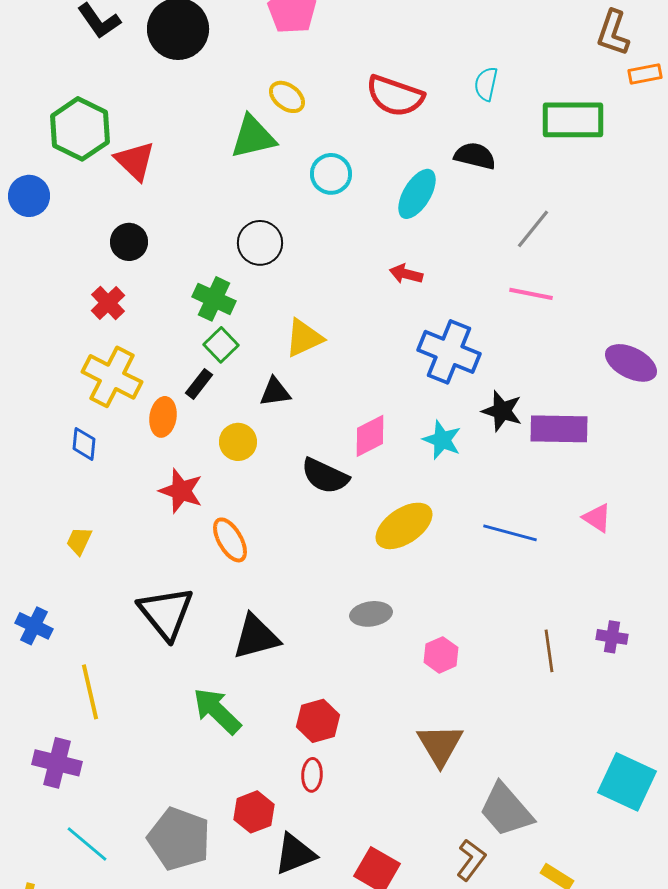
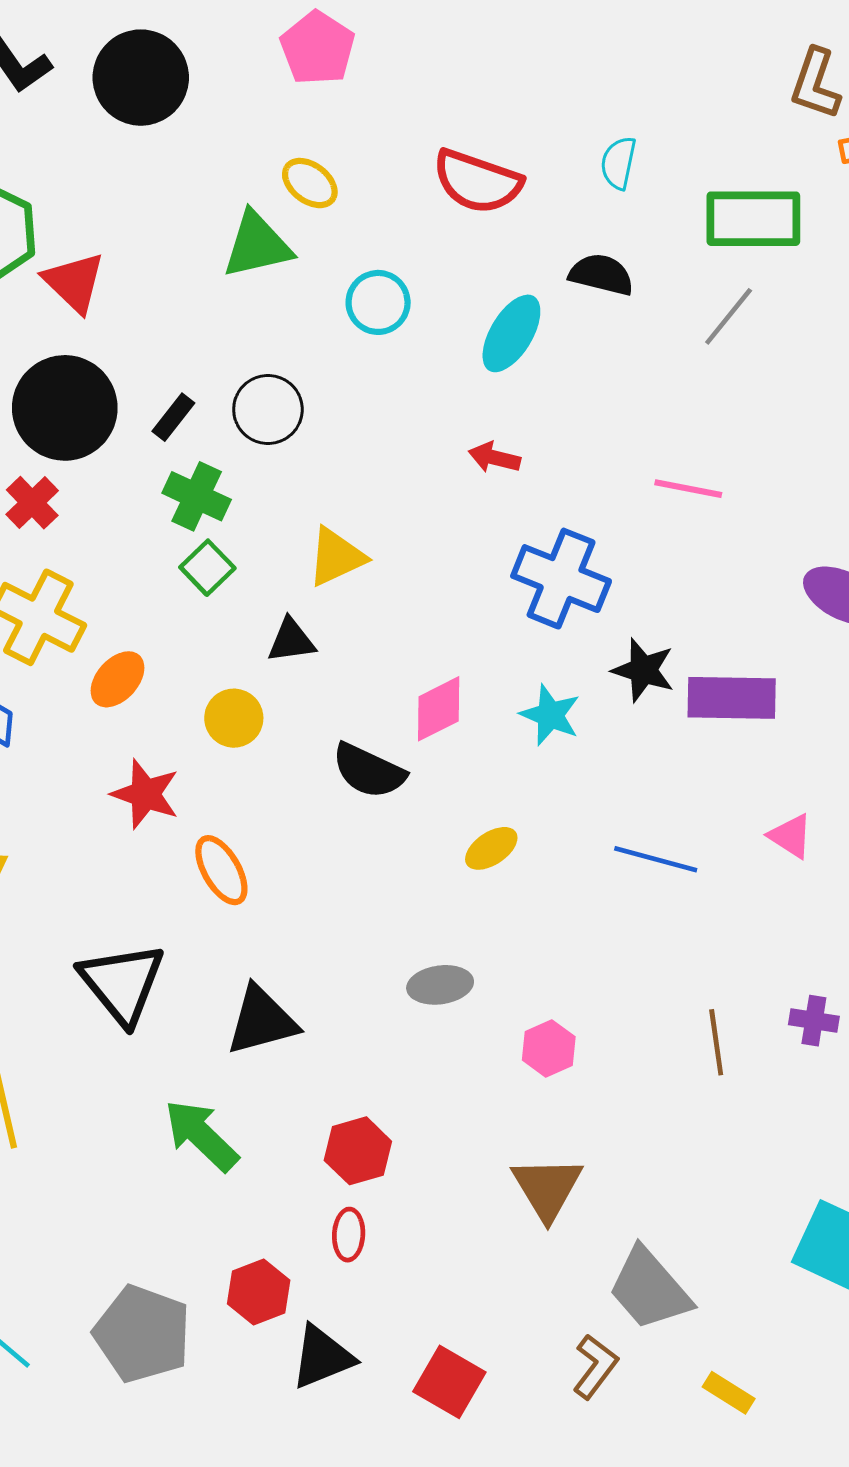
gray line: (533, 229) -> (729, 316), moved
black circle: (129, 242) -> (65, 408), size x1.8
black rectangle: (199, 384) -> (173, 417), moved
orange ellipse: (163, 417) -> (117, 679), turned 33
yellow ellipse: (404, 526) -> (491, 848), size x0.6

